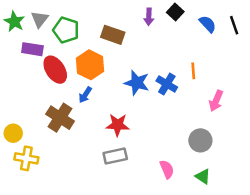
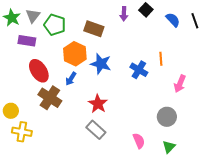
red ellipse: (55, 70) -> (39, 71), moved
blue star: (137, 83) -> (101, 64), moved
red star: (118, 125) -> (98, 104), turned 30
gray rectangle: (115, 156) -> (96, 130), turned 54
green triangle: (203, 176) -> (169, 147), turned 40

